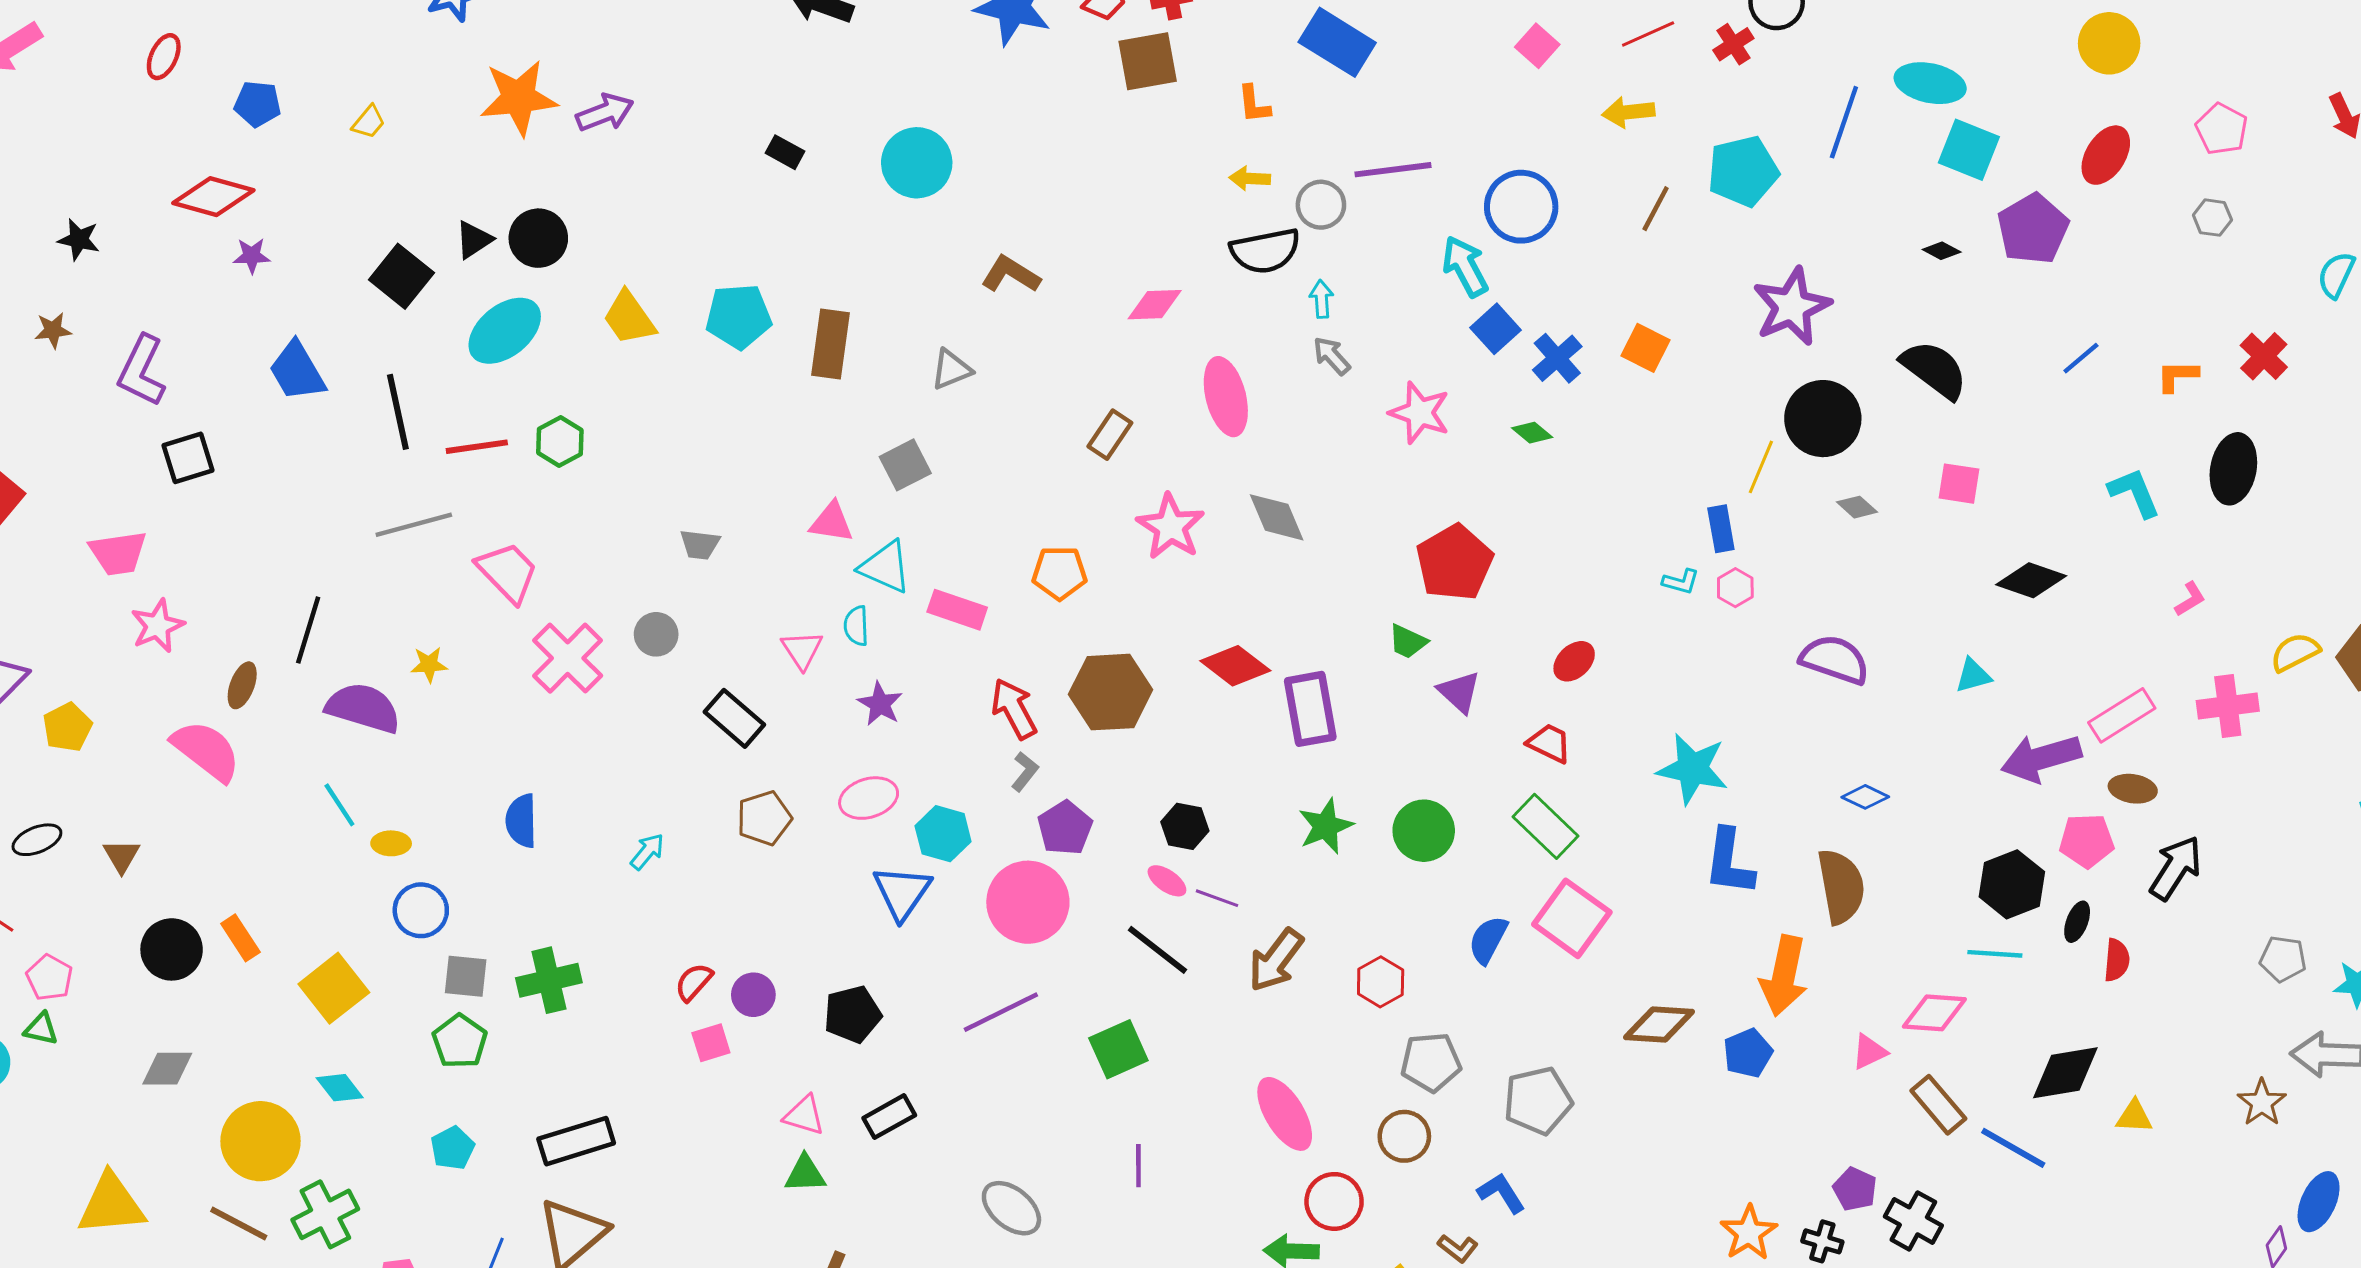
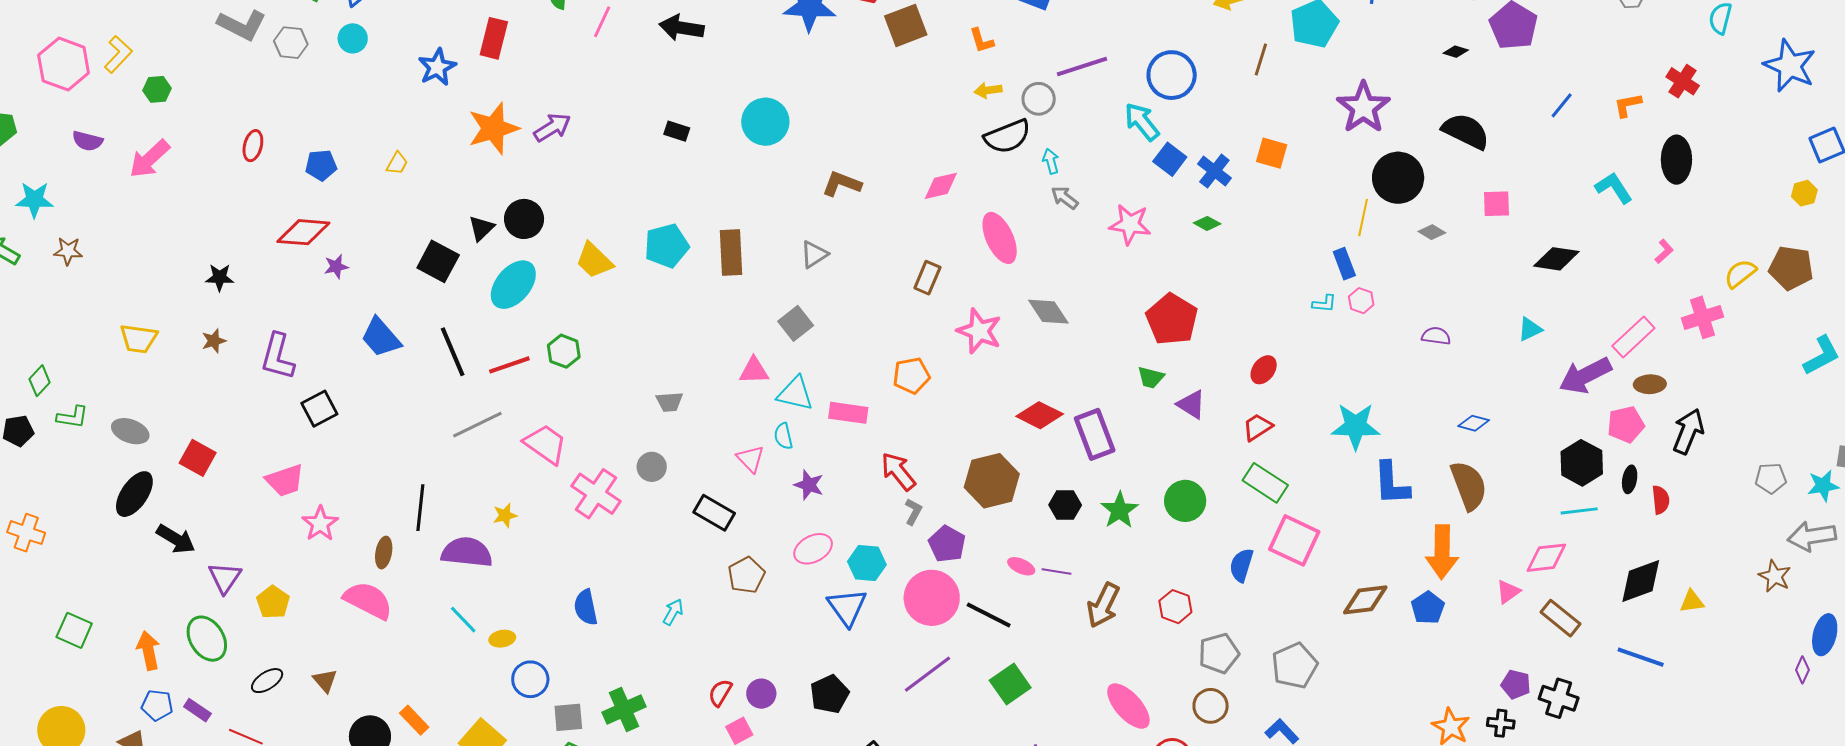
purple semicircle: (1835, 660) -> (1436, 336), size x0.6
brown hexagon: (1111, 692) -> (992, 481), moved
red trapezoid: (1549, 743) -> (1257, 427), turned -48
black hexagon: (1185, 826) -> (1065, 505), moved
black line: (1158, 950) -> (989, 615), moved
blue line: (2013, 1148) -> (1641, 657), moved

